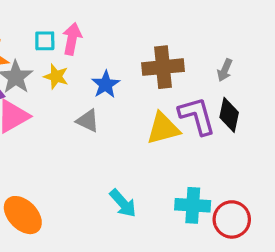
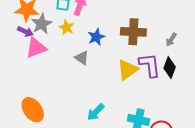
yellow triangle: (163, 128) -> (128, 70), turned -30
cyan arrow: (123, 203) -> (96, 112), turned 78

